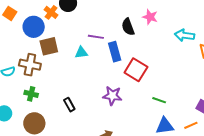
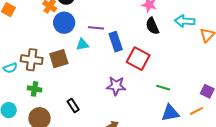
blue circle: (34, 27) -> (64, 23), moved
black semicircle: (128, 27) -> (152, 26), moved
brown square: (49, 46) -> (59, 59), moved
black rectangle: (69, 105) -> (73, 105), moved

